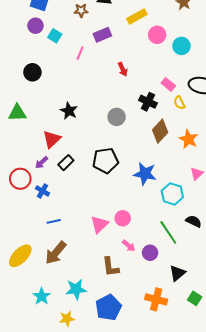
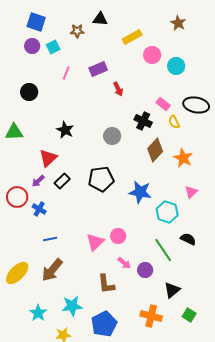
purple rectangle: (102, 35) -> (98, 69), moved
cyan square: (55, 36) -> (53, 47), moved, turned 32
pink line: (80, 53) -> (66, 73), moved

